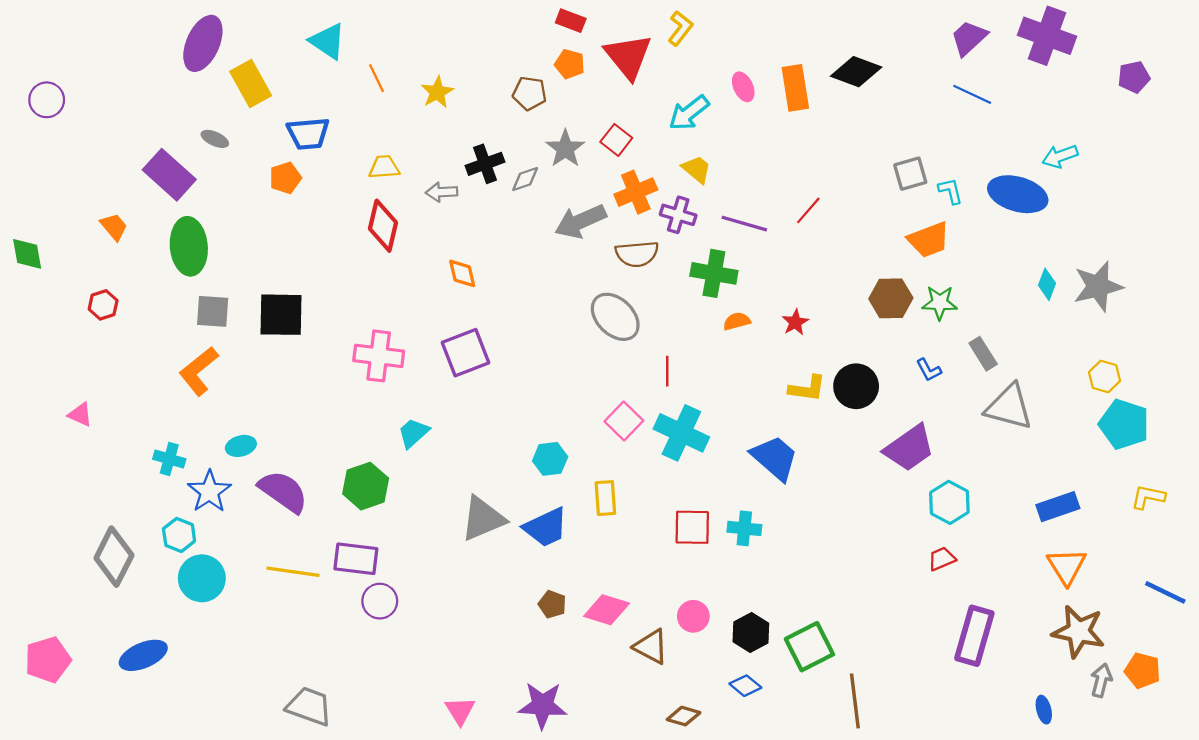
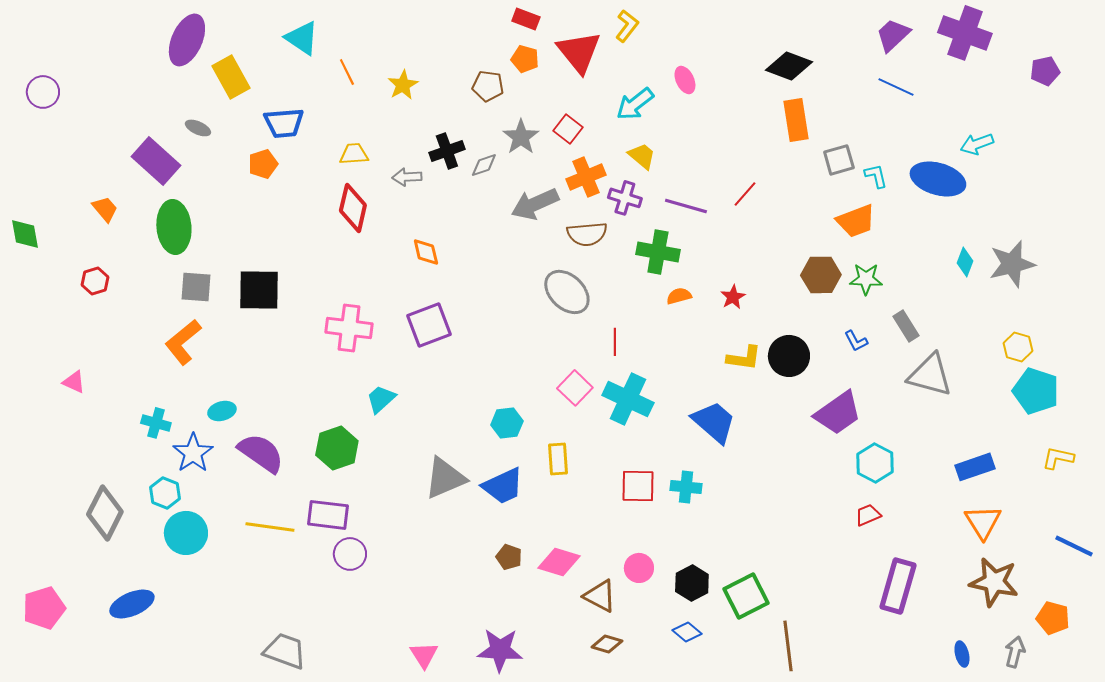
orange rectangle: (795, 88) -> (796, 120), moved
gray arrow: (1101, 680) -> (1015, 652), moved
brown diamond: (684, 716) -> (607, 644), moved

